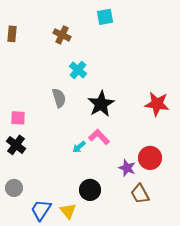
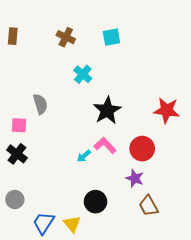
cyan square: (105, 17) -> (111, 37), moved
gray semicircle: (59, 98) -> (40, 104), moved
red circle: (150, 158) -> (142, 149), moved

